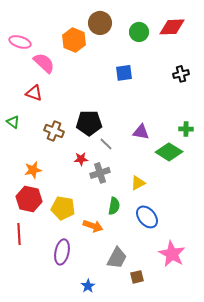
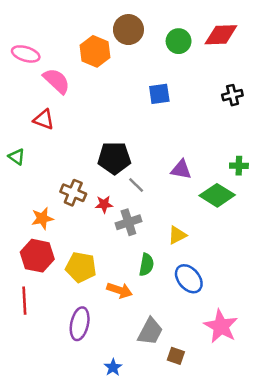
brown cross: (54, 131) -> (73, 193), moved
brown square: (137, 277) -> (176, 356), turned 32

